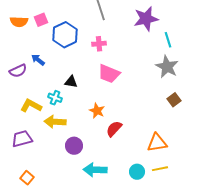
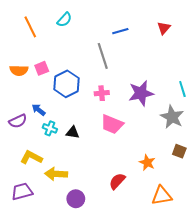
purple star: (146, 19) -> (141, 93), moved
cyan line: (168, 40) -> (182, 89), moved
cyan cross: (55, 98) -> (50, 128), moved
brown square: (174, 100) -> (179, 151), turned -32
orange star: (97, 111) -> (147, 163), moved

